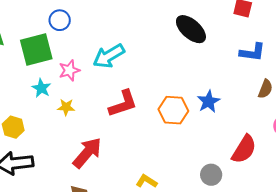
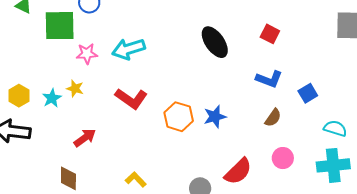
cyan star: (41, 88) -> (52, 98), moved
red L-shape: (123, 104) -> (131, 99), turned 40
red arrow: (87, 153) -> (85, 138), size x0.7

